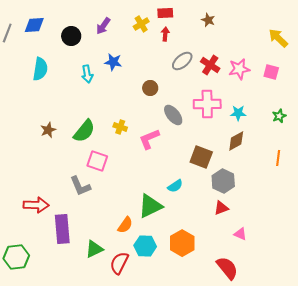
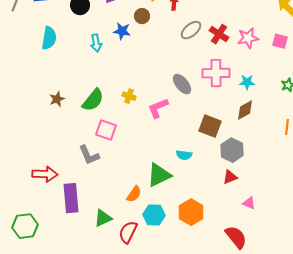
brown circle: (150, 88) -> (142, 16), moved
cyan semicircle: (175, 186) -> (184, 155), turned 42

